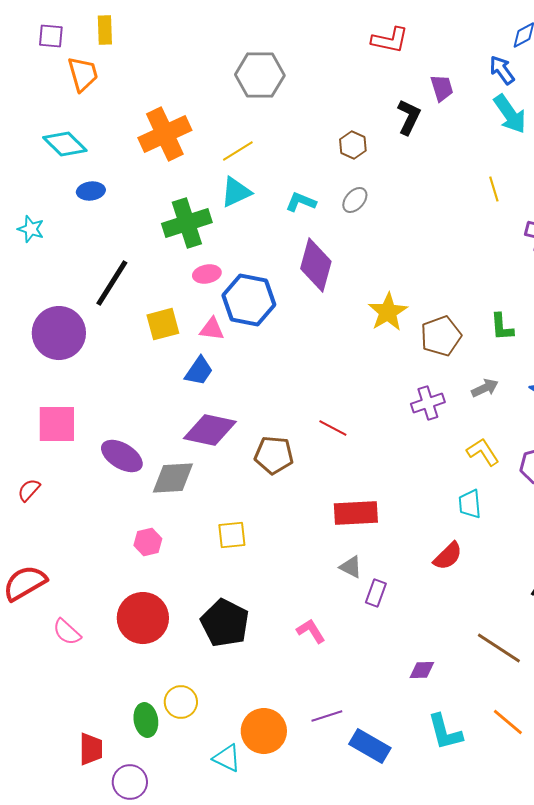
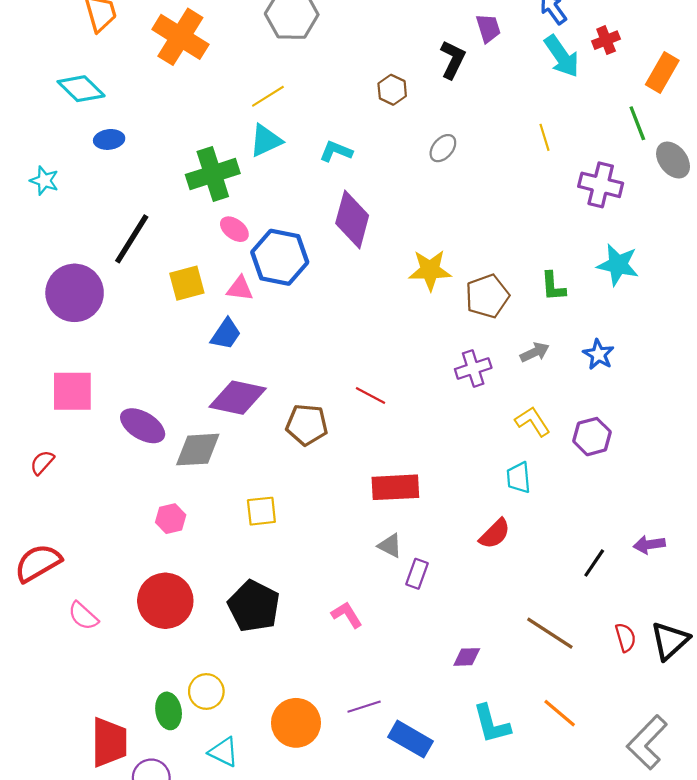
orange cross: (165, 134) -> (180, 37), moved, turned -33
gray ellipse: (355, 200) -> (443, 148), moved
pink ellipse: (207, 274) -> (234, 229), turned 48
yellow star: (388, 312) -> (430, 270), turned 30
red trapezoid: (91, 749) -> (109, 742), size x1.4
cyan triangle: (227, 758) -> (224, 752), moved

